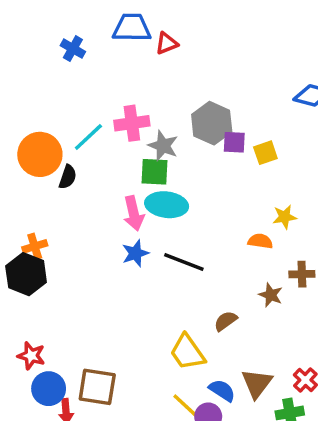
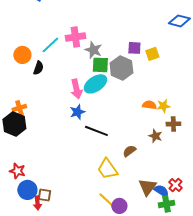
gray hexagon: (212, 123) -> (121, 68), moved
orange circle: (40, 154) -> (22, 55), size x0.7
green square: (154, 172) -> (100, 65), moved
cyan ellipse: (167, 205) -> (95, 84), turned -40
yellow star: (285, 217) -> (163, 106), moved
black line: (184, 262) -> (96, 131), moved
brown square: (97, 387) -> (44, 195), moved, size x0.6
blue semicircle: (222, 390) -> (161, 191), moved

